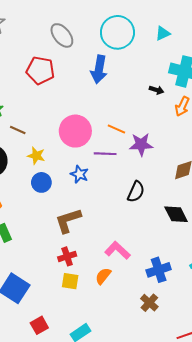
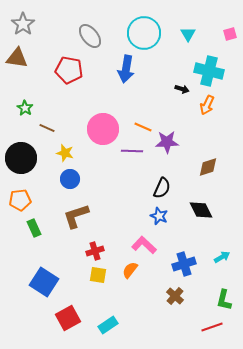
cyan triangle: (163, 33) -> (188, 34), turned -35
blue star: (79, 174) -> (159, 216), moved
brown L-shape: (68, 220) -> (76, 216), moved
red square: (39, 325) -> (68, 318), size x1.4

